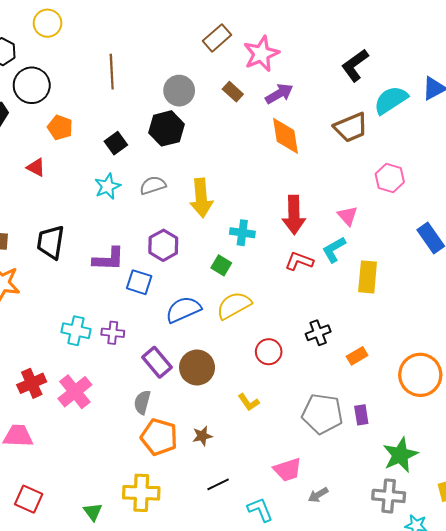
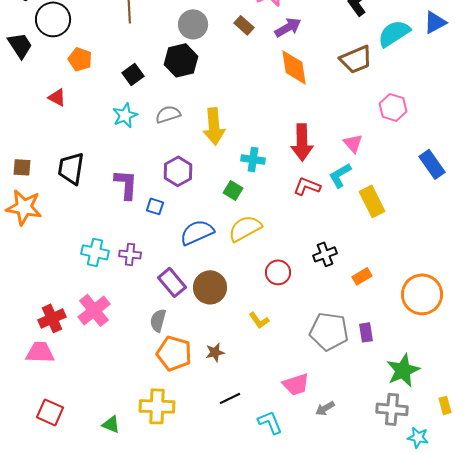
purple L-shape: (109, 259) -> (126, 184), turned -88
yellow rectangle: (368, 277) -> (372, 201), turned -32
blue square: (139, 282) -> (155, 206), size x0.7
red cross: (32, 383) -> (52, 318), moved
green triangle: (93, 512) -> (111, 424), turned -30

